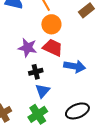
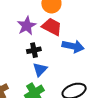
purple star: (28, 48) -> (27, 26), turned 30

